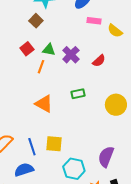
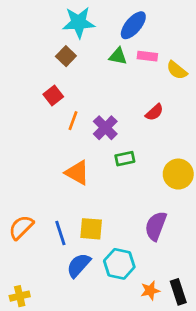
green triangle: (49, 50) -> (118, 56), moved
purple cross: (71, 55) -> (105, 128), moved
purple semicircle: (106, 157) -> (156, 226), moved
blue semicircle: (24, 170) -> (79, 265), moved, turned -30

